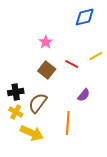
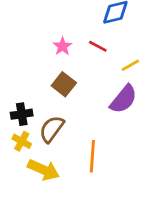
red line: (72, 64) -> (98, 46), moved
purple semicircle: (84, 95) -> (124, 99), moved, size x1.6

